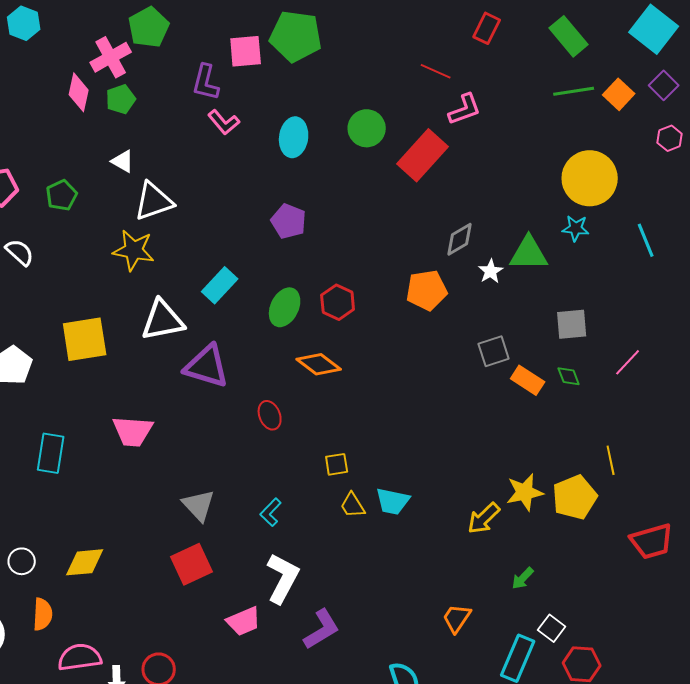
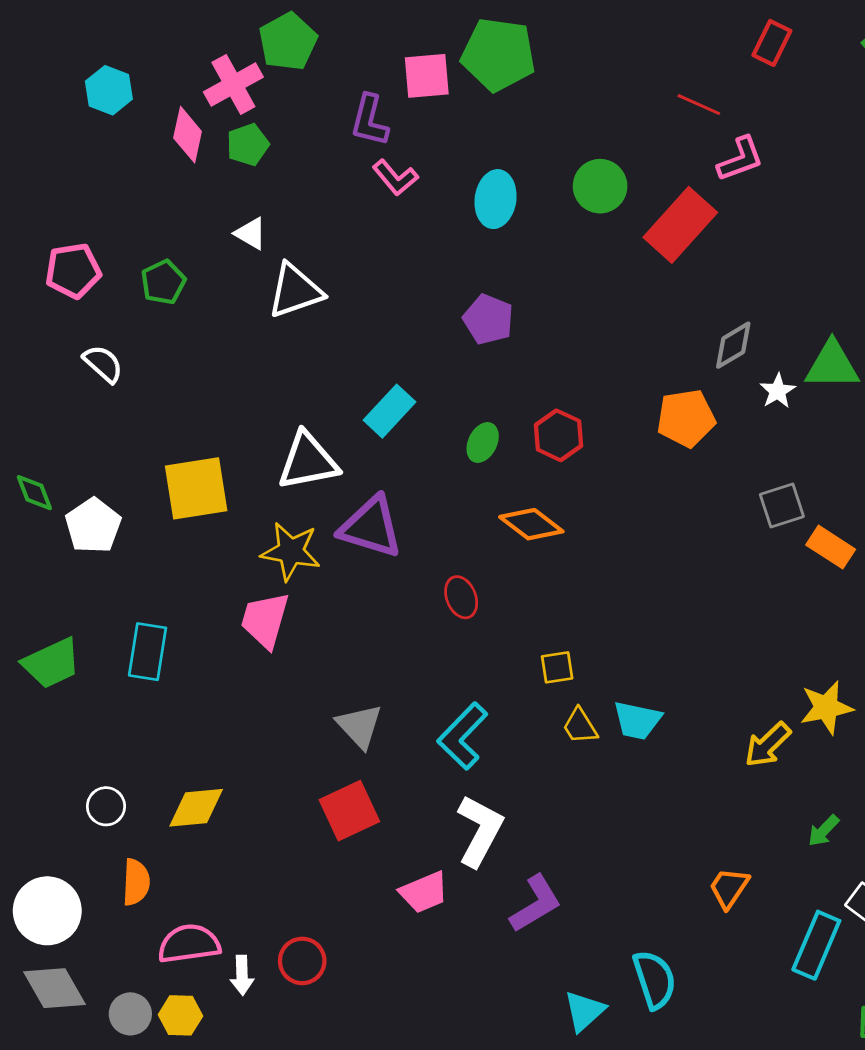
cyan hexagon: (24, 23) -> (109, 90), moved
yellow star: (134, 250) -> (291, 551), moved
green ellipse: (285, 307) -> (483, 443), size x0.7
pink trapezoid: (133, 431) -> (265, 620), turned 102
cyan L-shape: (271, 512) -> (463, 736), size x1.6

